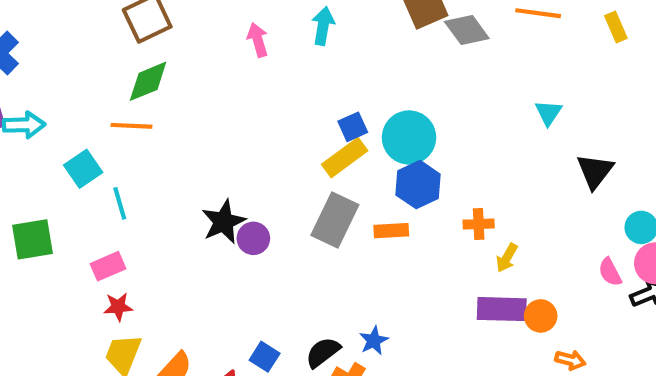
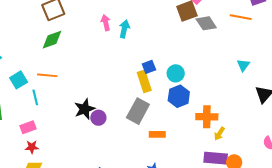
cyan arrow: (323, 26) -> (124, 29), moved
orange line: (131, 126) -> (47, 75), moved
cyan circle: (409, 137) -> (176, 73), size x0.7
yellow rectangle: (345, 158) -> (144, 81), turned -75
orange cross: (479, 224) -> (207, 117), size x1.5
orange rectangle: (391, 231) -> (157, 134), moved

